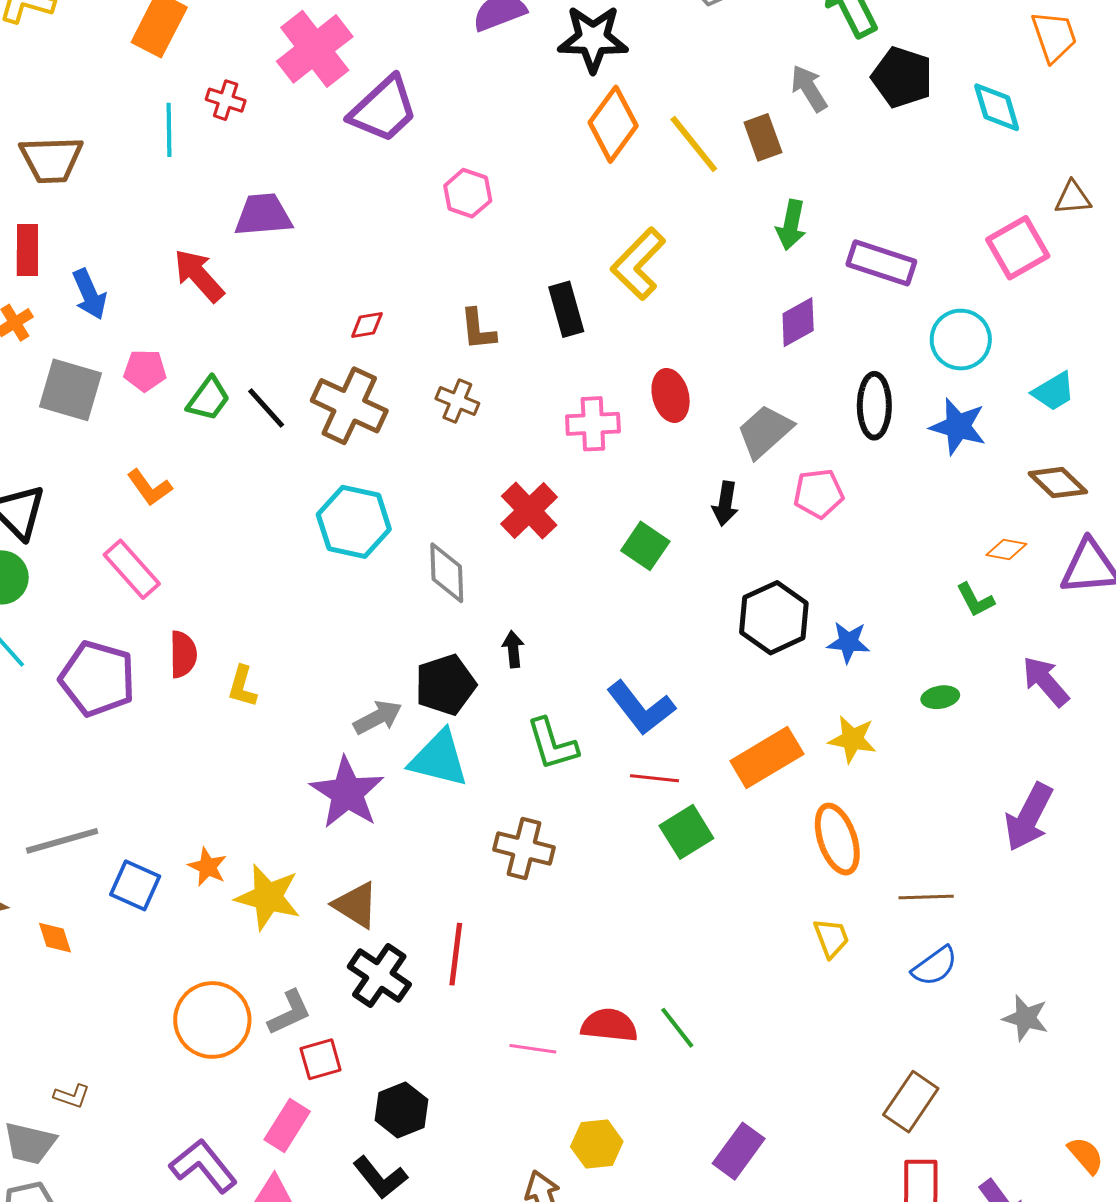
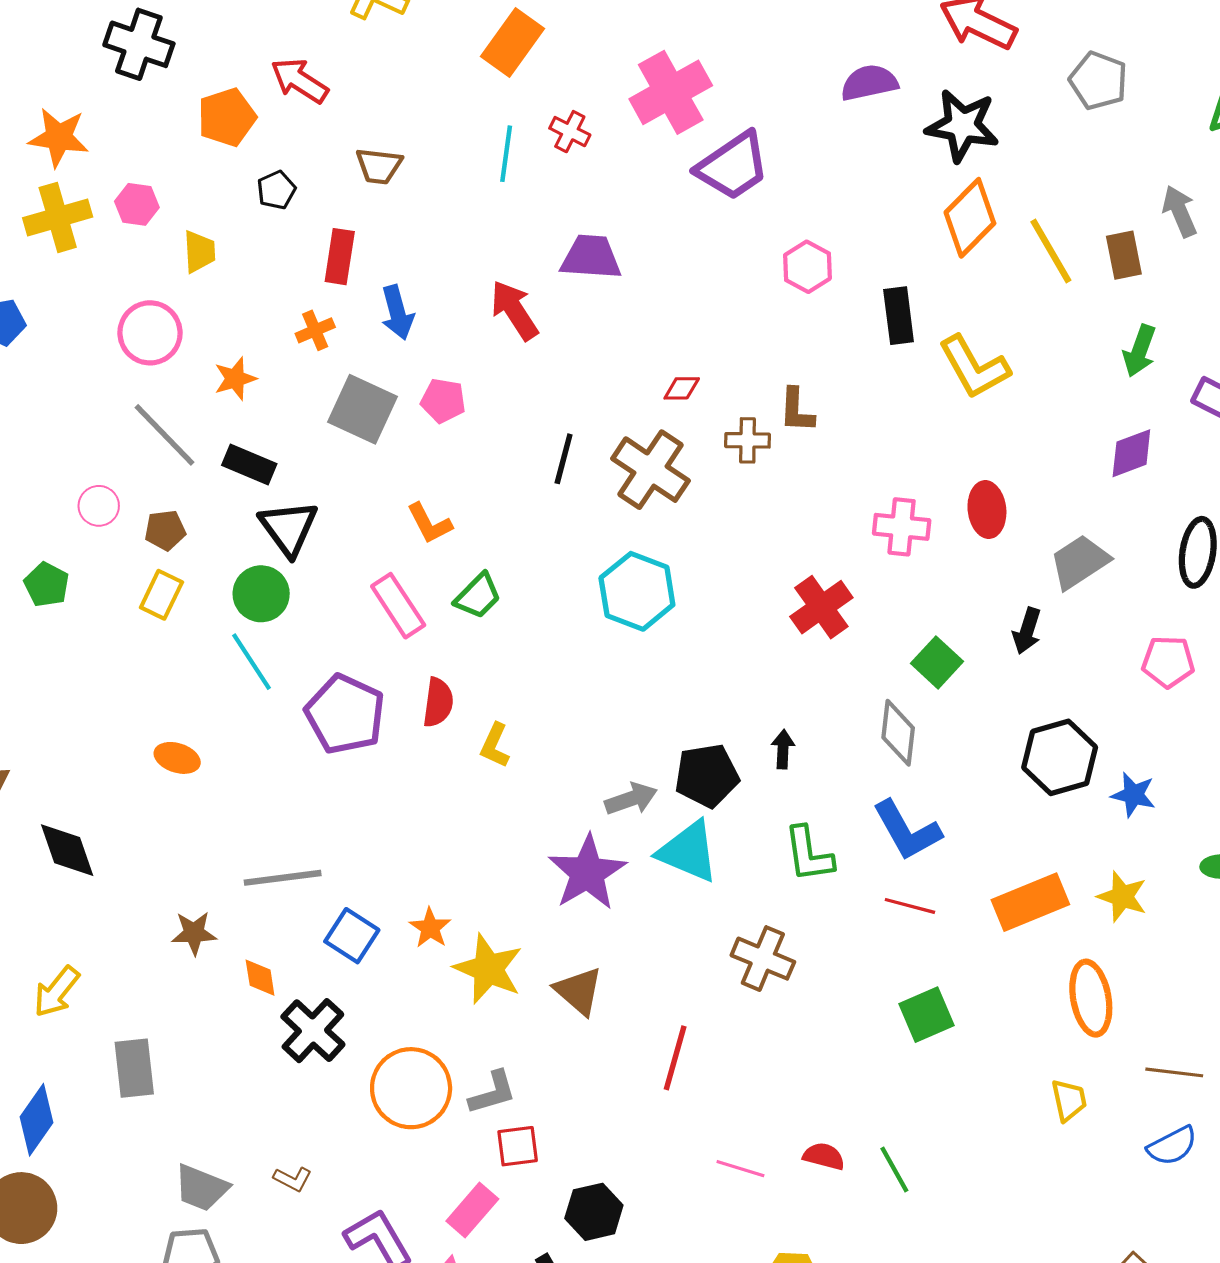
brown trapezoid: (51, 159) -> (379, 166), size x0.7
yellow L-shape: (638, 264) -> (974, 367), turned -82
black rectangle: (566, 309) -> (899, 316), moved
green trapezoid: (208, 399) -> (478, 596), moved
brown cross: (457, 401) -> (748, 440), moved, turned -30
black line: (266, 408) -> (564, 459), turned 48
pink pentagon: (818, 494) -> (1168, 662), moved
gray diamond: (447, 573) -> (898, 733), moved
green square: (686, 832) -> (926, 1015), moved
black cross: (379, 975) -> (313, 1031), moved
red semicircle: (609, 1025) -> (824, 1156), size x0.7
brown L-shape: (72, 1096) -> (293, 1179), moved

